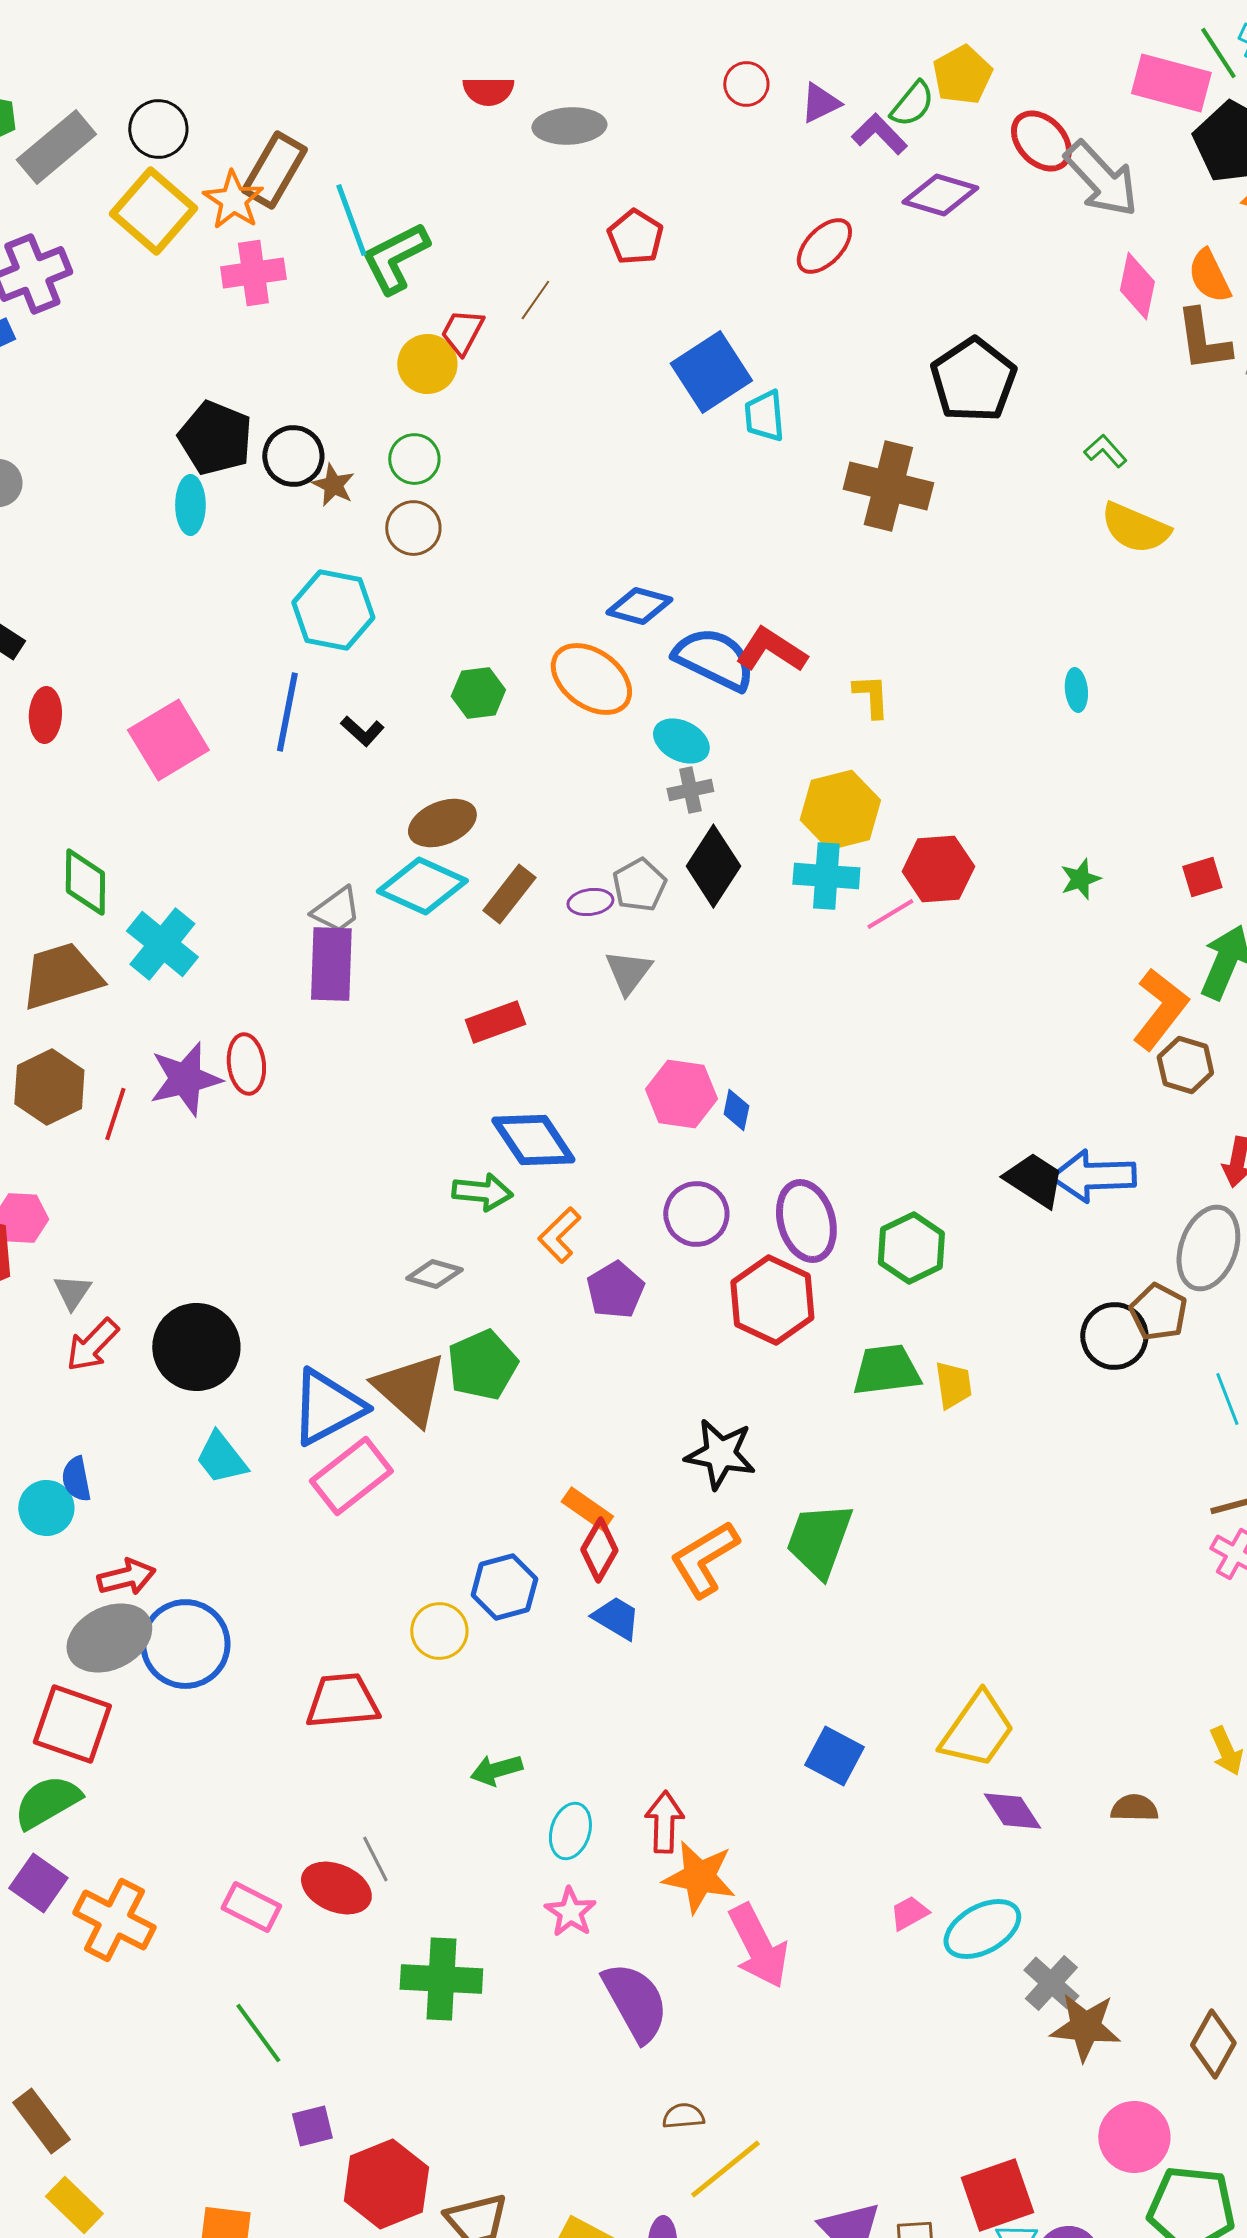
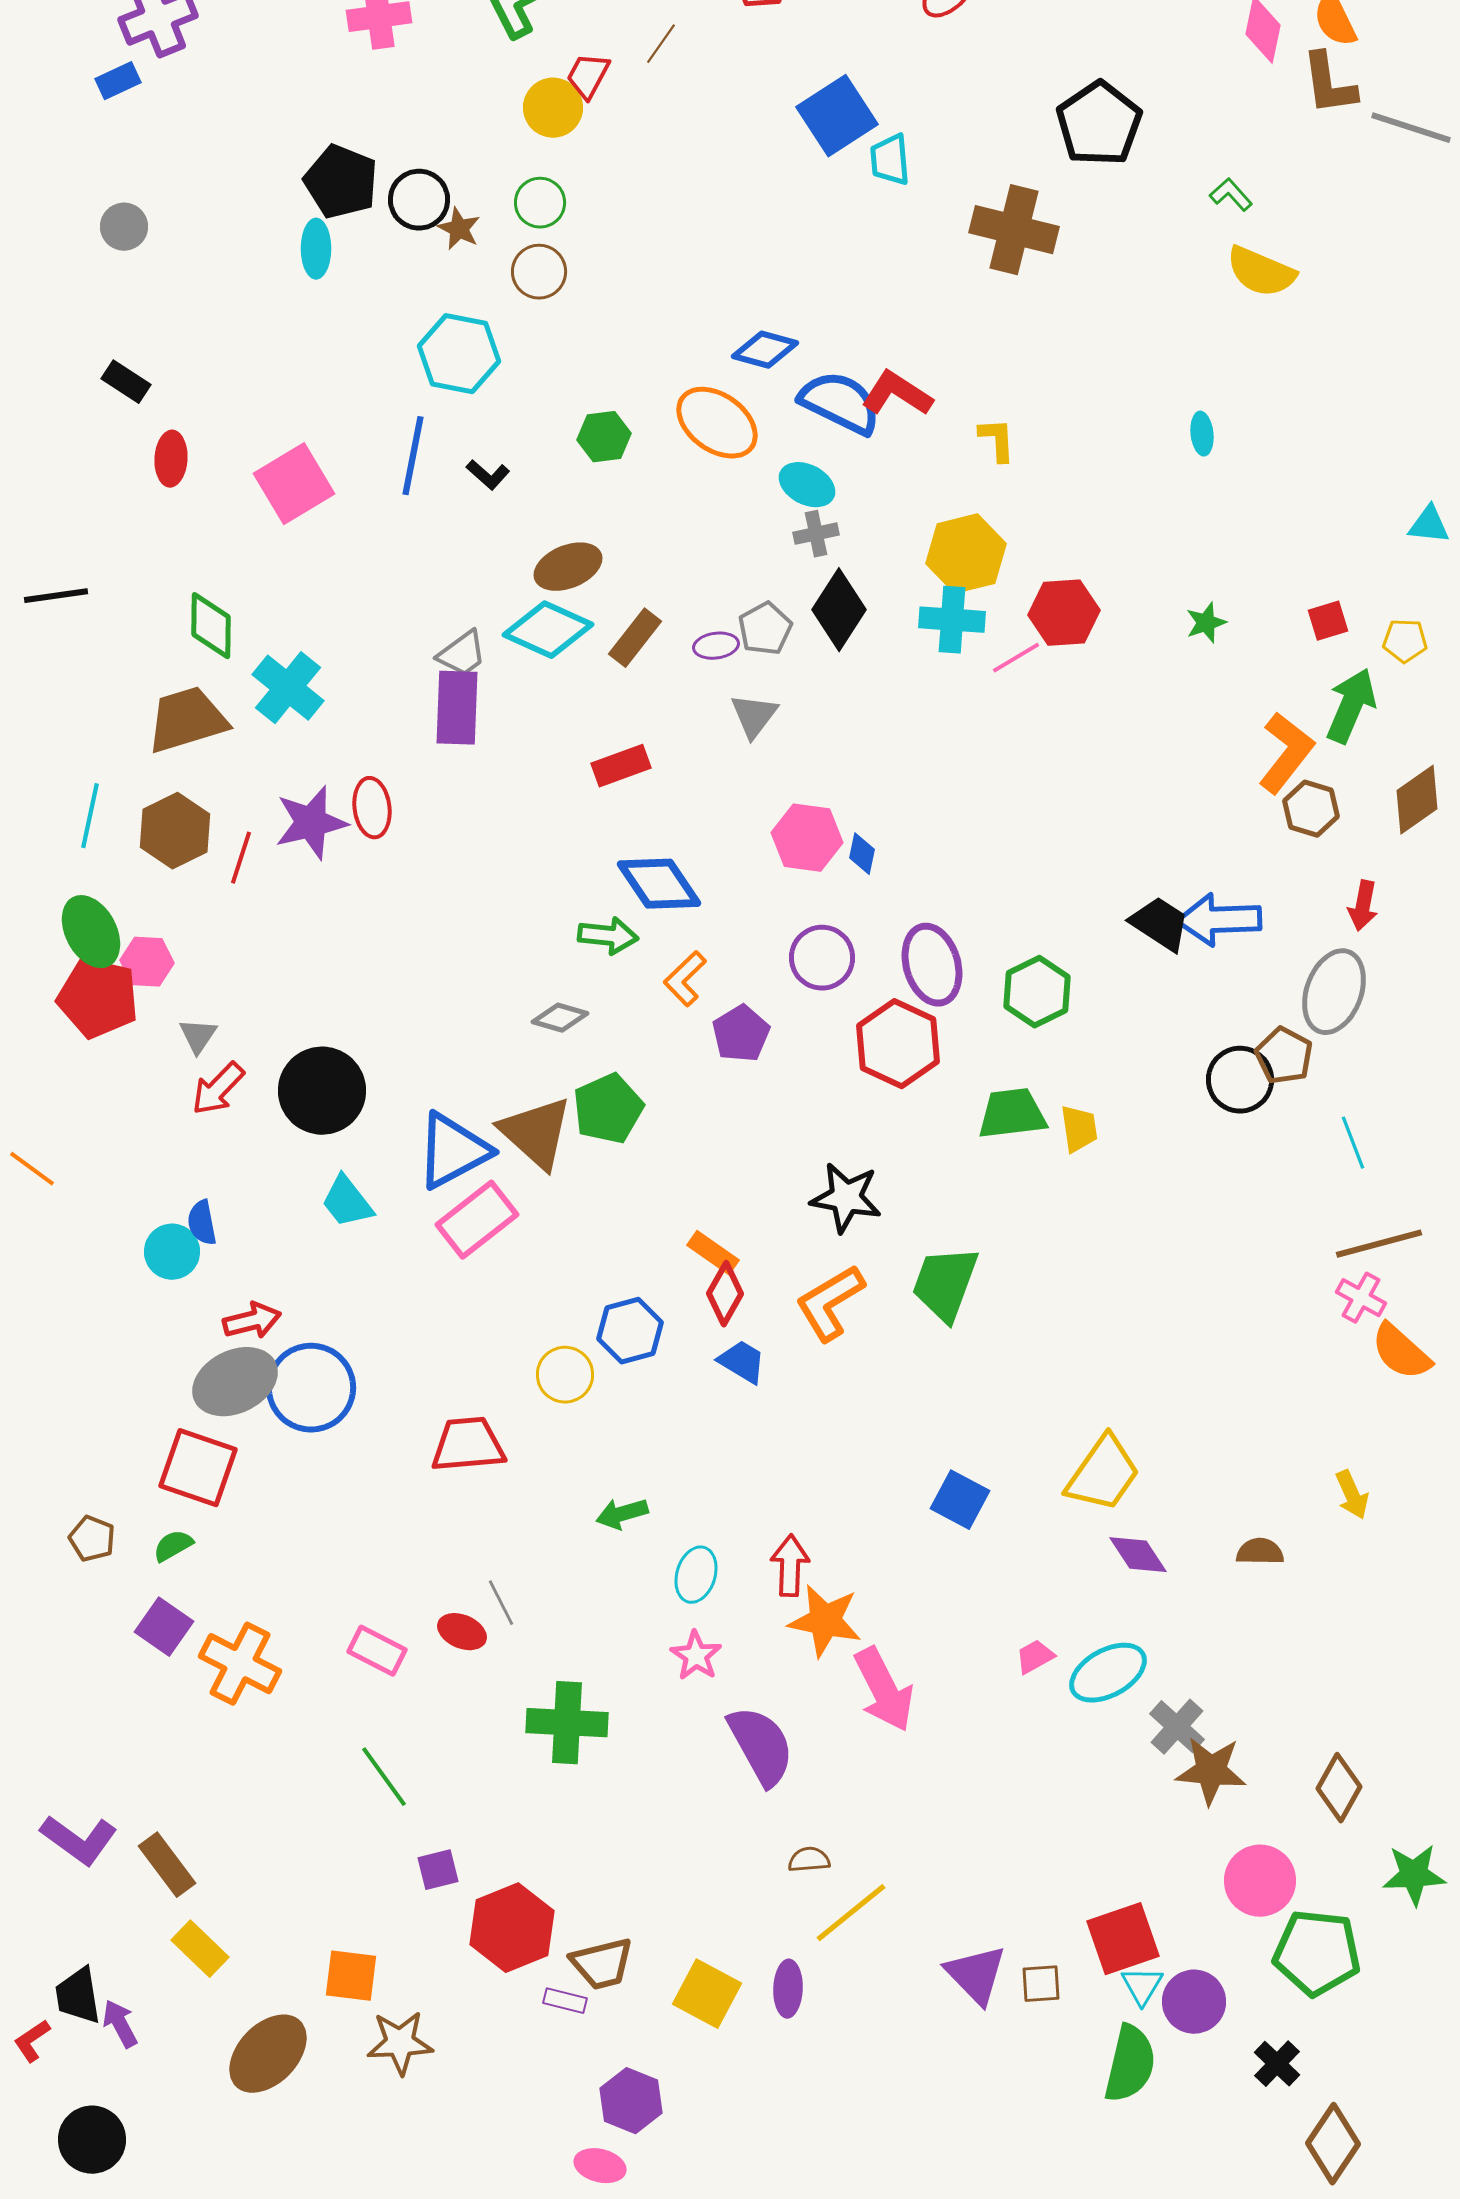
green semicircle: (47, 1802) -> (173, 1546), size x0.6
red ellipse: (336, 1888) -> (462, 1632), size x0.7

